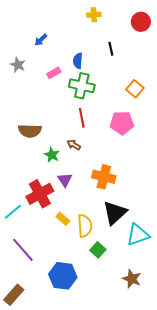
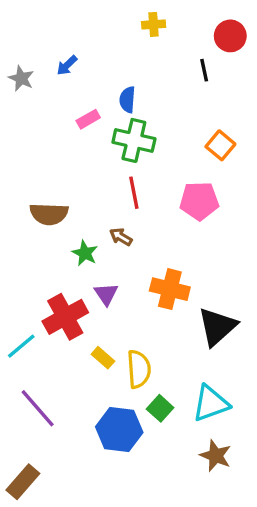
black line: (111, 49) -> (204, 70), moved
gray star: (18, 65) -> (21, 78), moved
black triangle: (115, 213) -> (217, 327), moved
cyan triangle: (138, 235) -> (211, 403), moved
blue hexagon: (63, 276) -> (119, 430), moved

